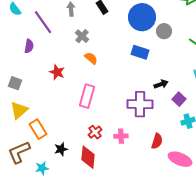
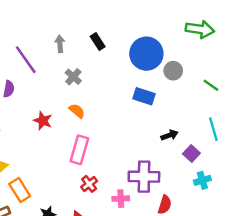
orange semicircle: (91, 58) -> (77, 111), moved
purple cross: (140, 104) -> (144, 177), moved
red cross: (95, 132) -> (89, 184), moved

